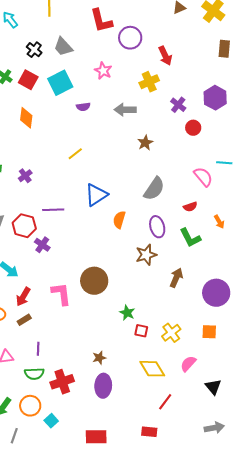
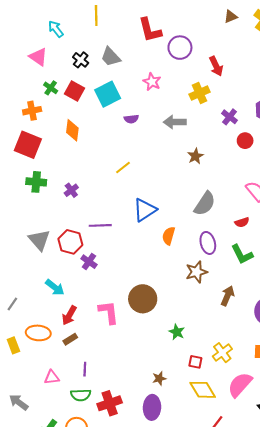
red square: (141, 331) -> (195, 362), moved
brown star: (99, 358) -> (159, 378), moved
pink semicircle: (188, 364) -> (240, 385), size x1.5

